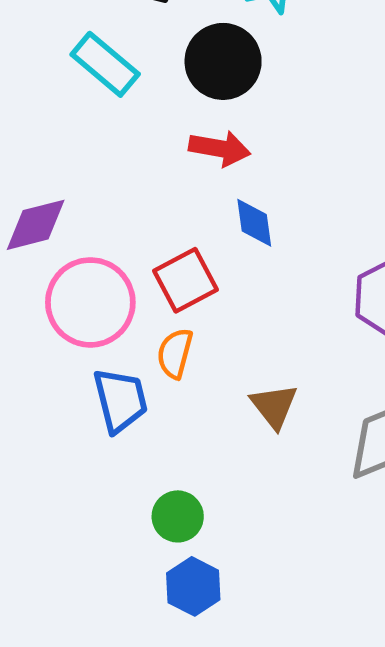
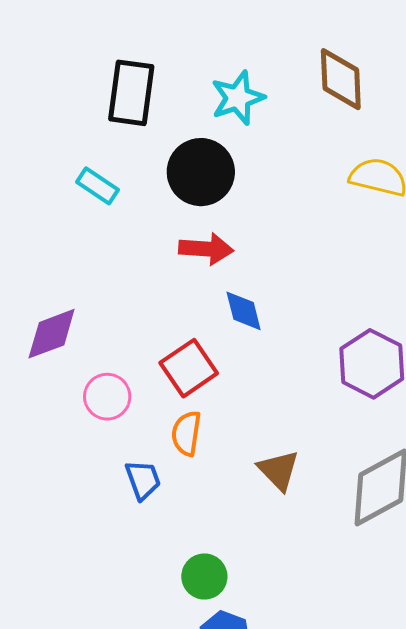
cyan rectangle: (105, 64) -> (97, 186), size x0.7
pink circle: (90, 302) -> (107, 397), size x0.6
blue trapezoid: (120, 400) -> (143, 480), size x0.7

